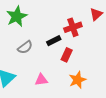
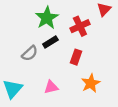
green star: (17, 16) -> (47, 18), moved
black rectangle: (54, 41) -> (50, 42), moved

